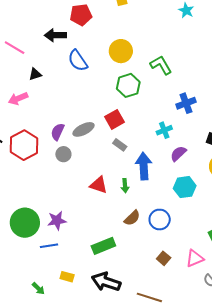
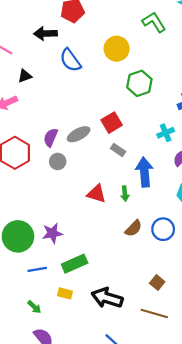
green L-shape: (161, 65) -> (154, 22), moved
green hexagon: (128, 85) -> (139, 83), moved
blue line: (49, 246) -> (37, 269), moved
green rectangle: (103, 246) -> (75, 264), moved
brown square: (164, 258) -> (157, 282), moved

